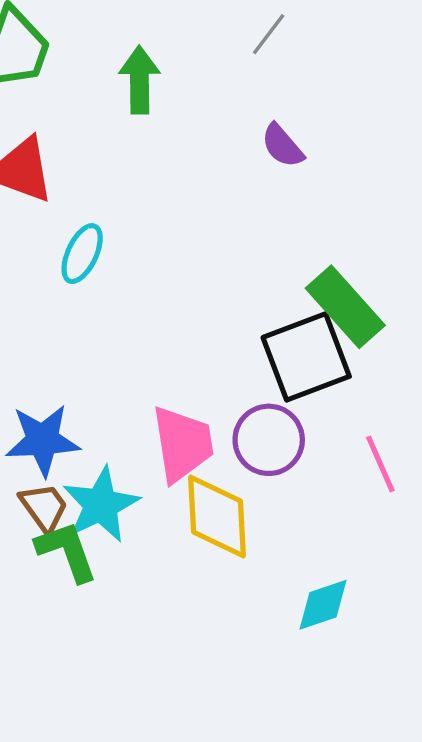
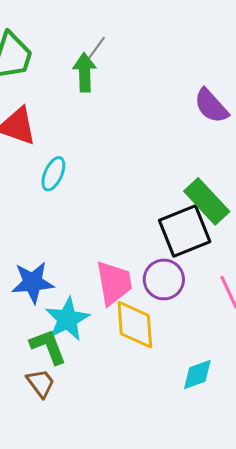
gray line: (269, 34) -> (96, 49), moved
purple semicircle: (282, 146) -> (211, 106), moved, size x1.4
brown trapezoid: (44, 507) -> (41, 383), moved

